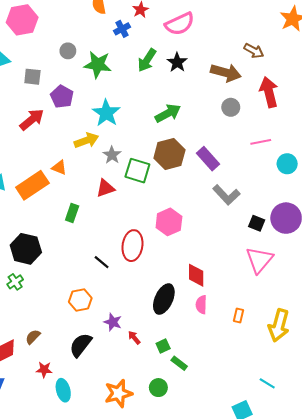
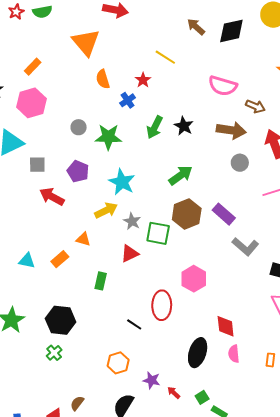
pink semicircle: (180, 24) -> (223, 86), moved, turned 48
gray square: (32, 77) -> (37, 165), moved
red arrow: (32, 119) -> (52, 197), turned -105
orange rectangle: (32, 185) -> (60, 259), size x0.6

